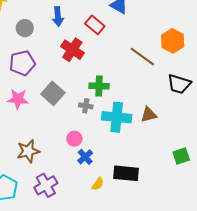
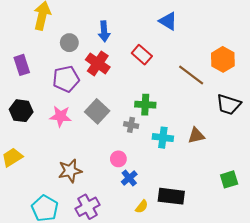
red rectangle: (95, 25) -> (142, 55), moved
red cross: (72, 50) -> (98, 63), moved
cyan cross: (117, 117) -> (163, 138), size x0.7

